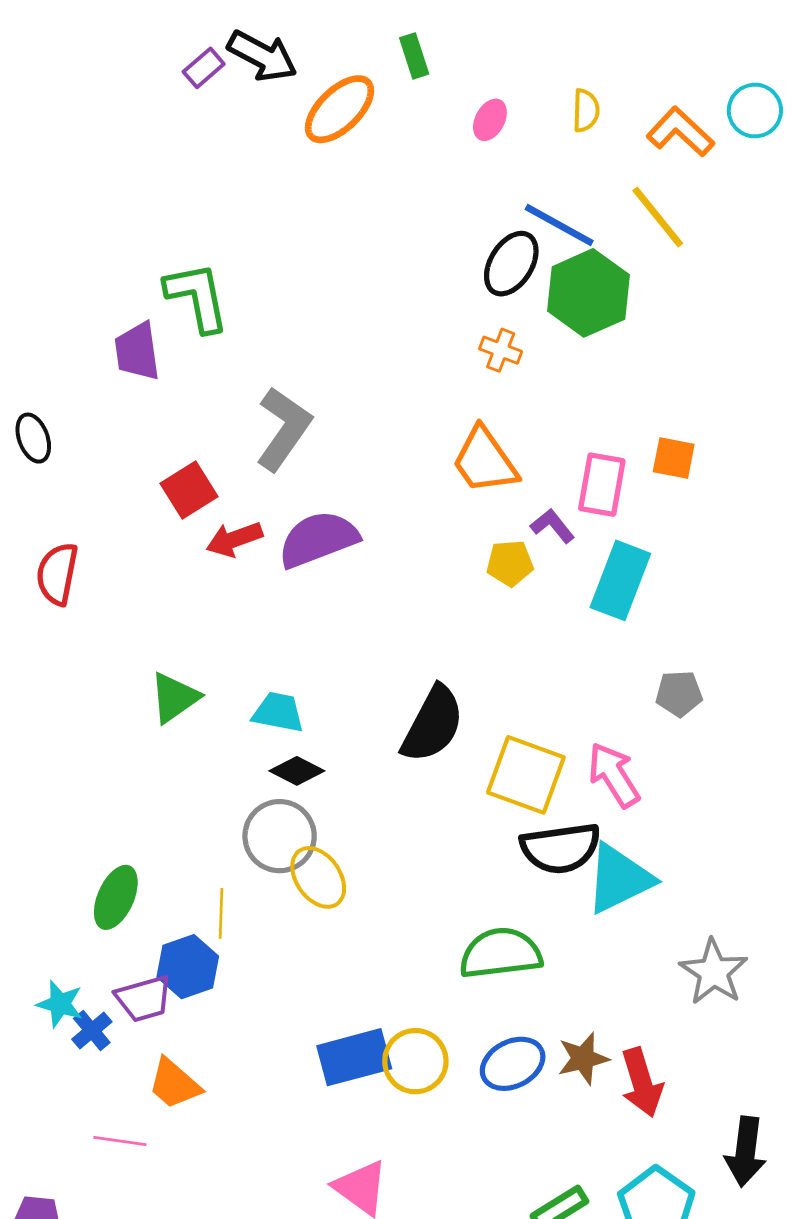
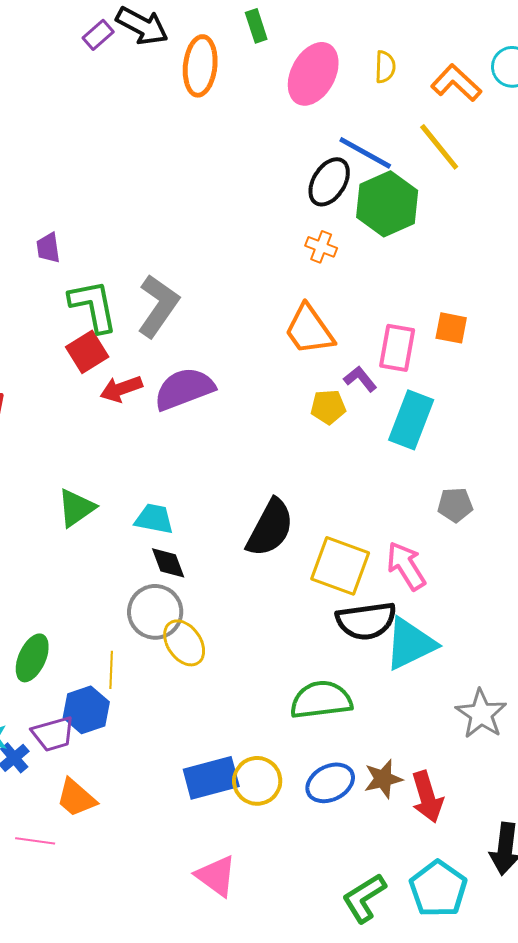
orange ellipse: (340, 109) -> (200, 66), turned -40
pink ellipse: (490, 120) -> (313, 74), size x2.0
green L-shape: (197, 297) -> (93, 306), moved
purple trapezoid: (137, 351) -> (48, 248), size x0.7
black diamond: (297, 771) -> (168, 563), turned 42

